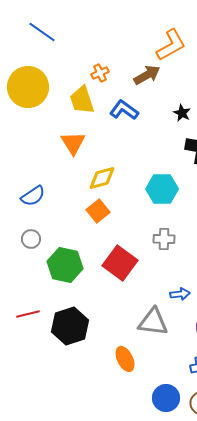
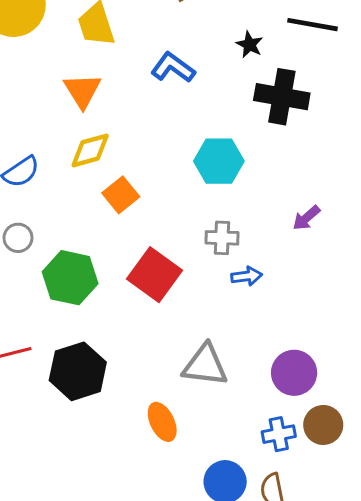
blue L-shape: (124, 110) -> (173, 68), moved
yellow diamond: (102, 178) -> (90, 150), moved
blue arrow: (180, 294) -> (247, 276), moved

